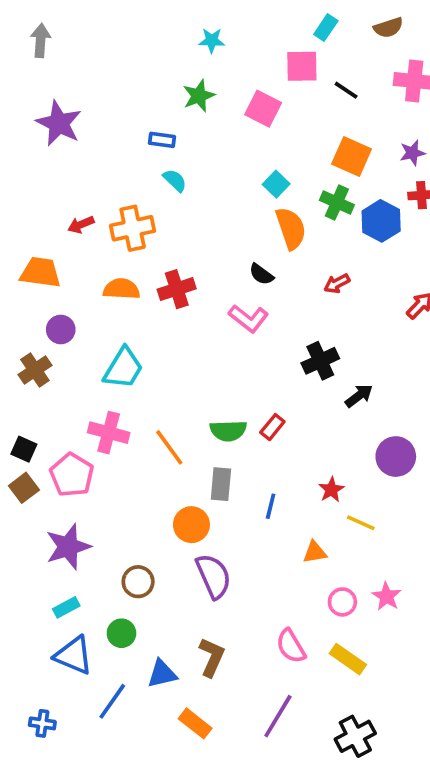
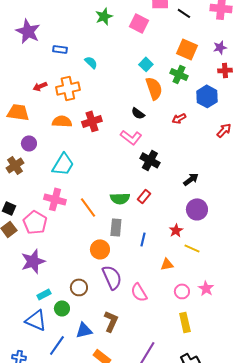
blue rectangle: (162, 140) -> (60, 49), moved
blue hexagon: (381, 221) -> (207, 96), moved
black cross: (320, 361) -> (150, 160), moved, turned -36
purple circle: (396, 457) -> (197, 209), moved
brown circle: (138, 582) -> (79, 287), moved
cyan rectangle: (66, 607) -> (44, 294), moved
pink semicircle: (291, 646) -> (139, 292), moved
yellow rectangle: (348, 659) -> (185, 322), turned 42

